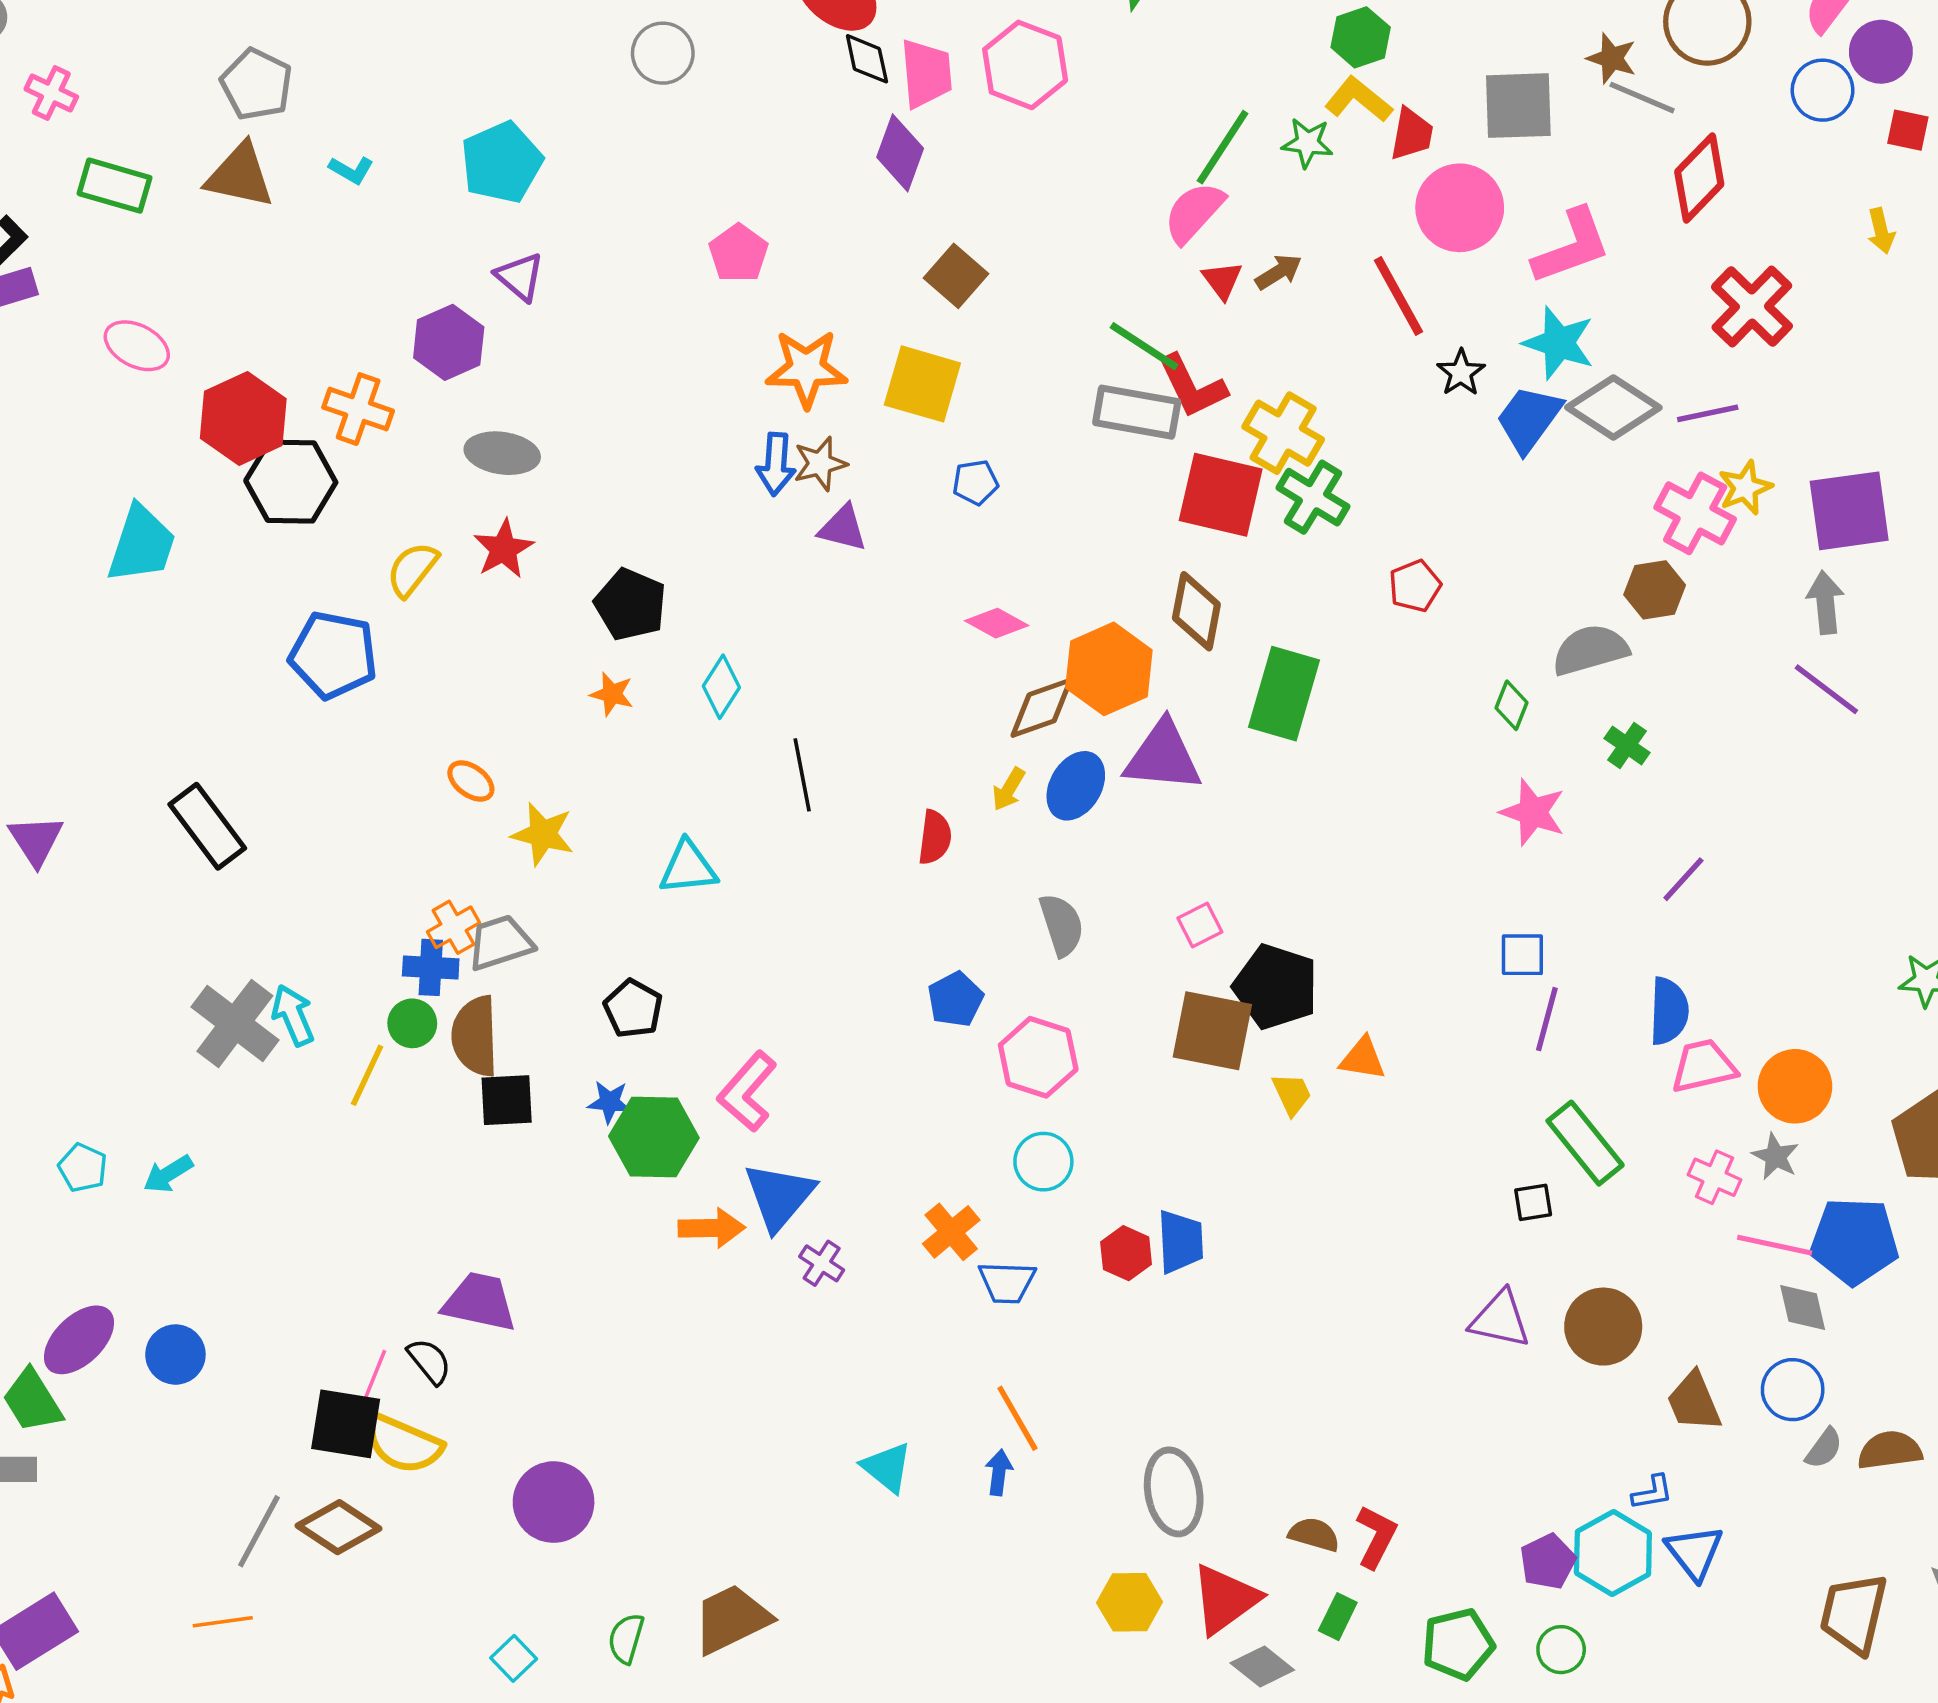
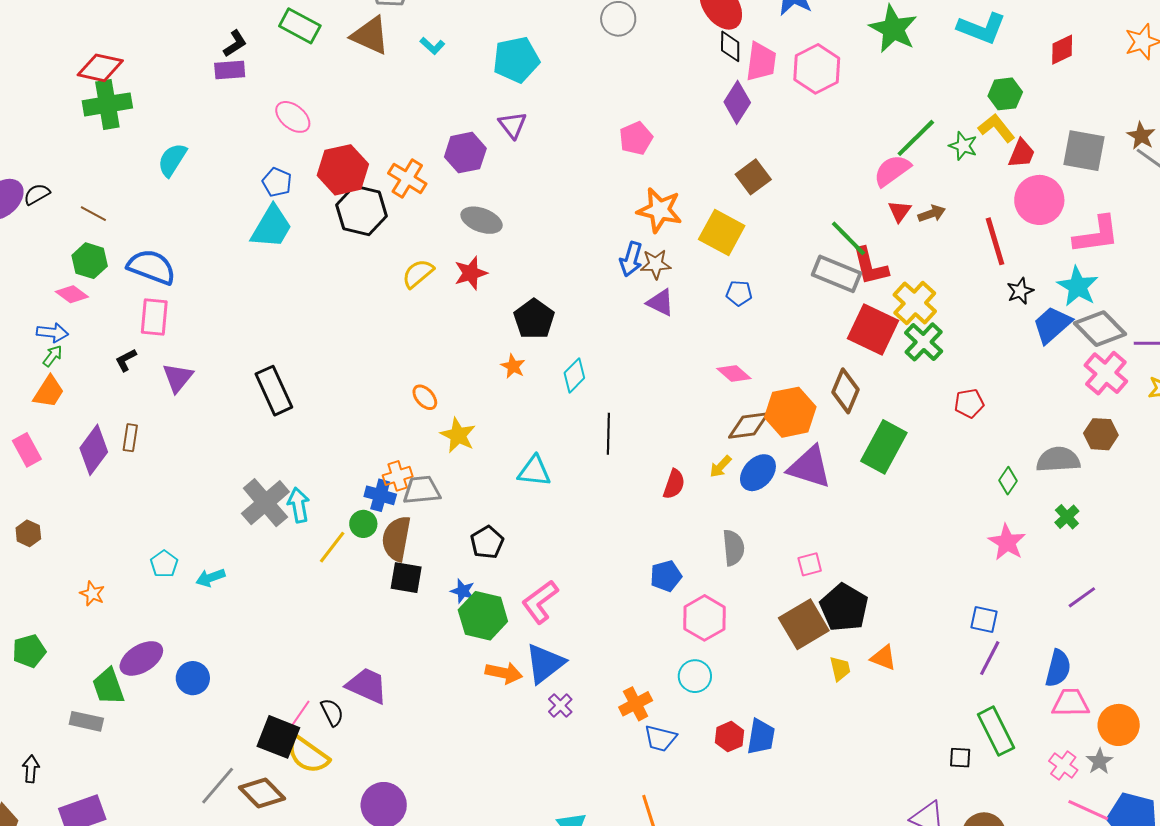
pink cross: (1695, 513) -> (1106, 373), moved
blue pentagon: (333, 655) -> (277, 182), moved, size x0.6
brown square: (1212, 1031) -> (804, 624), turned 36

